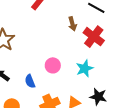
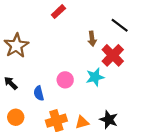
cyan star: (85, 68) -> (95, 77), moved

